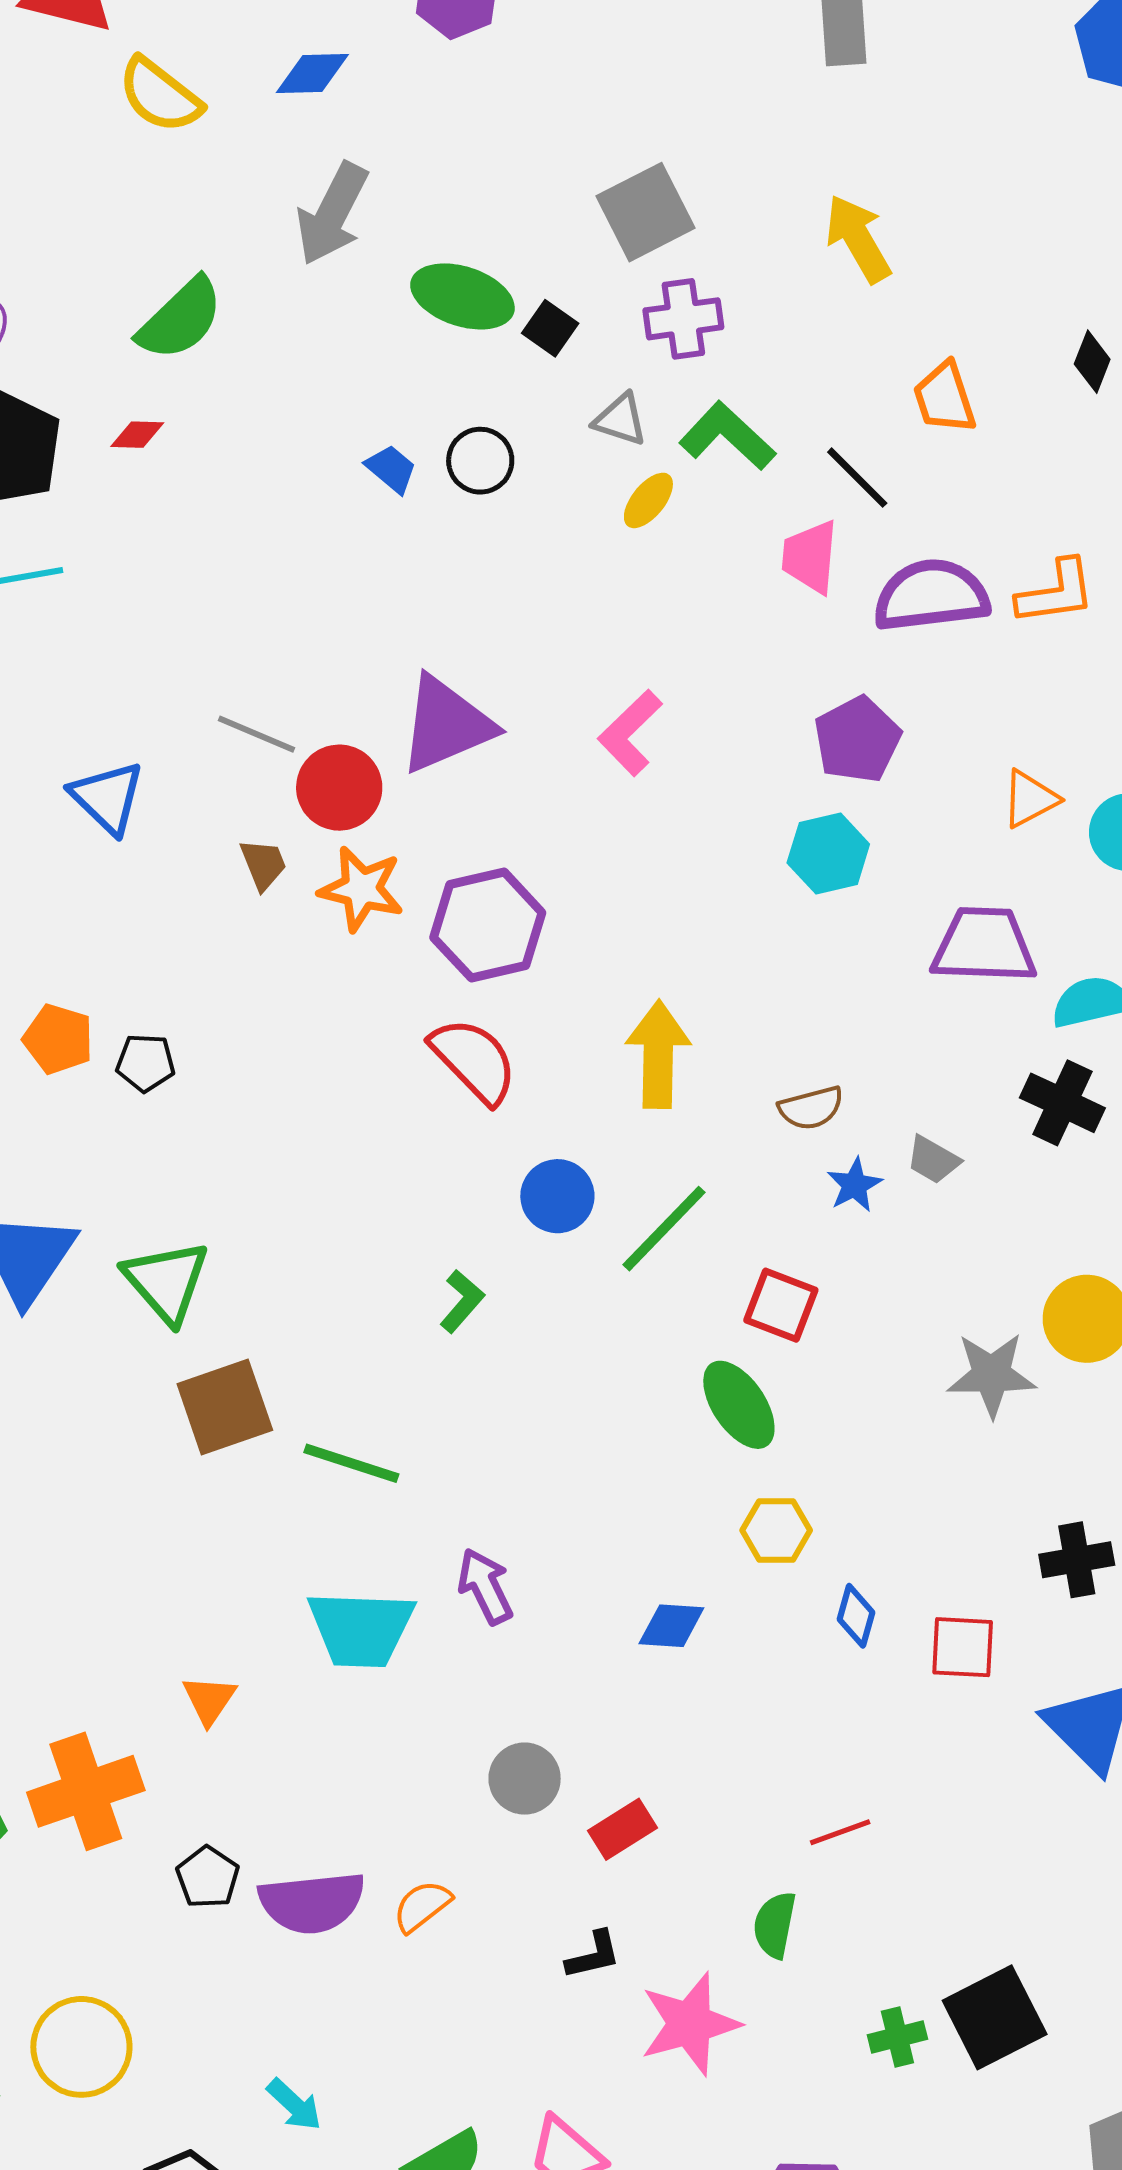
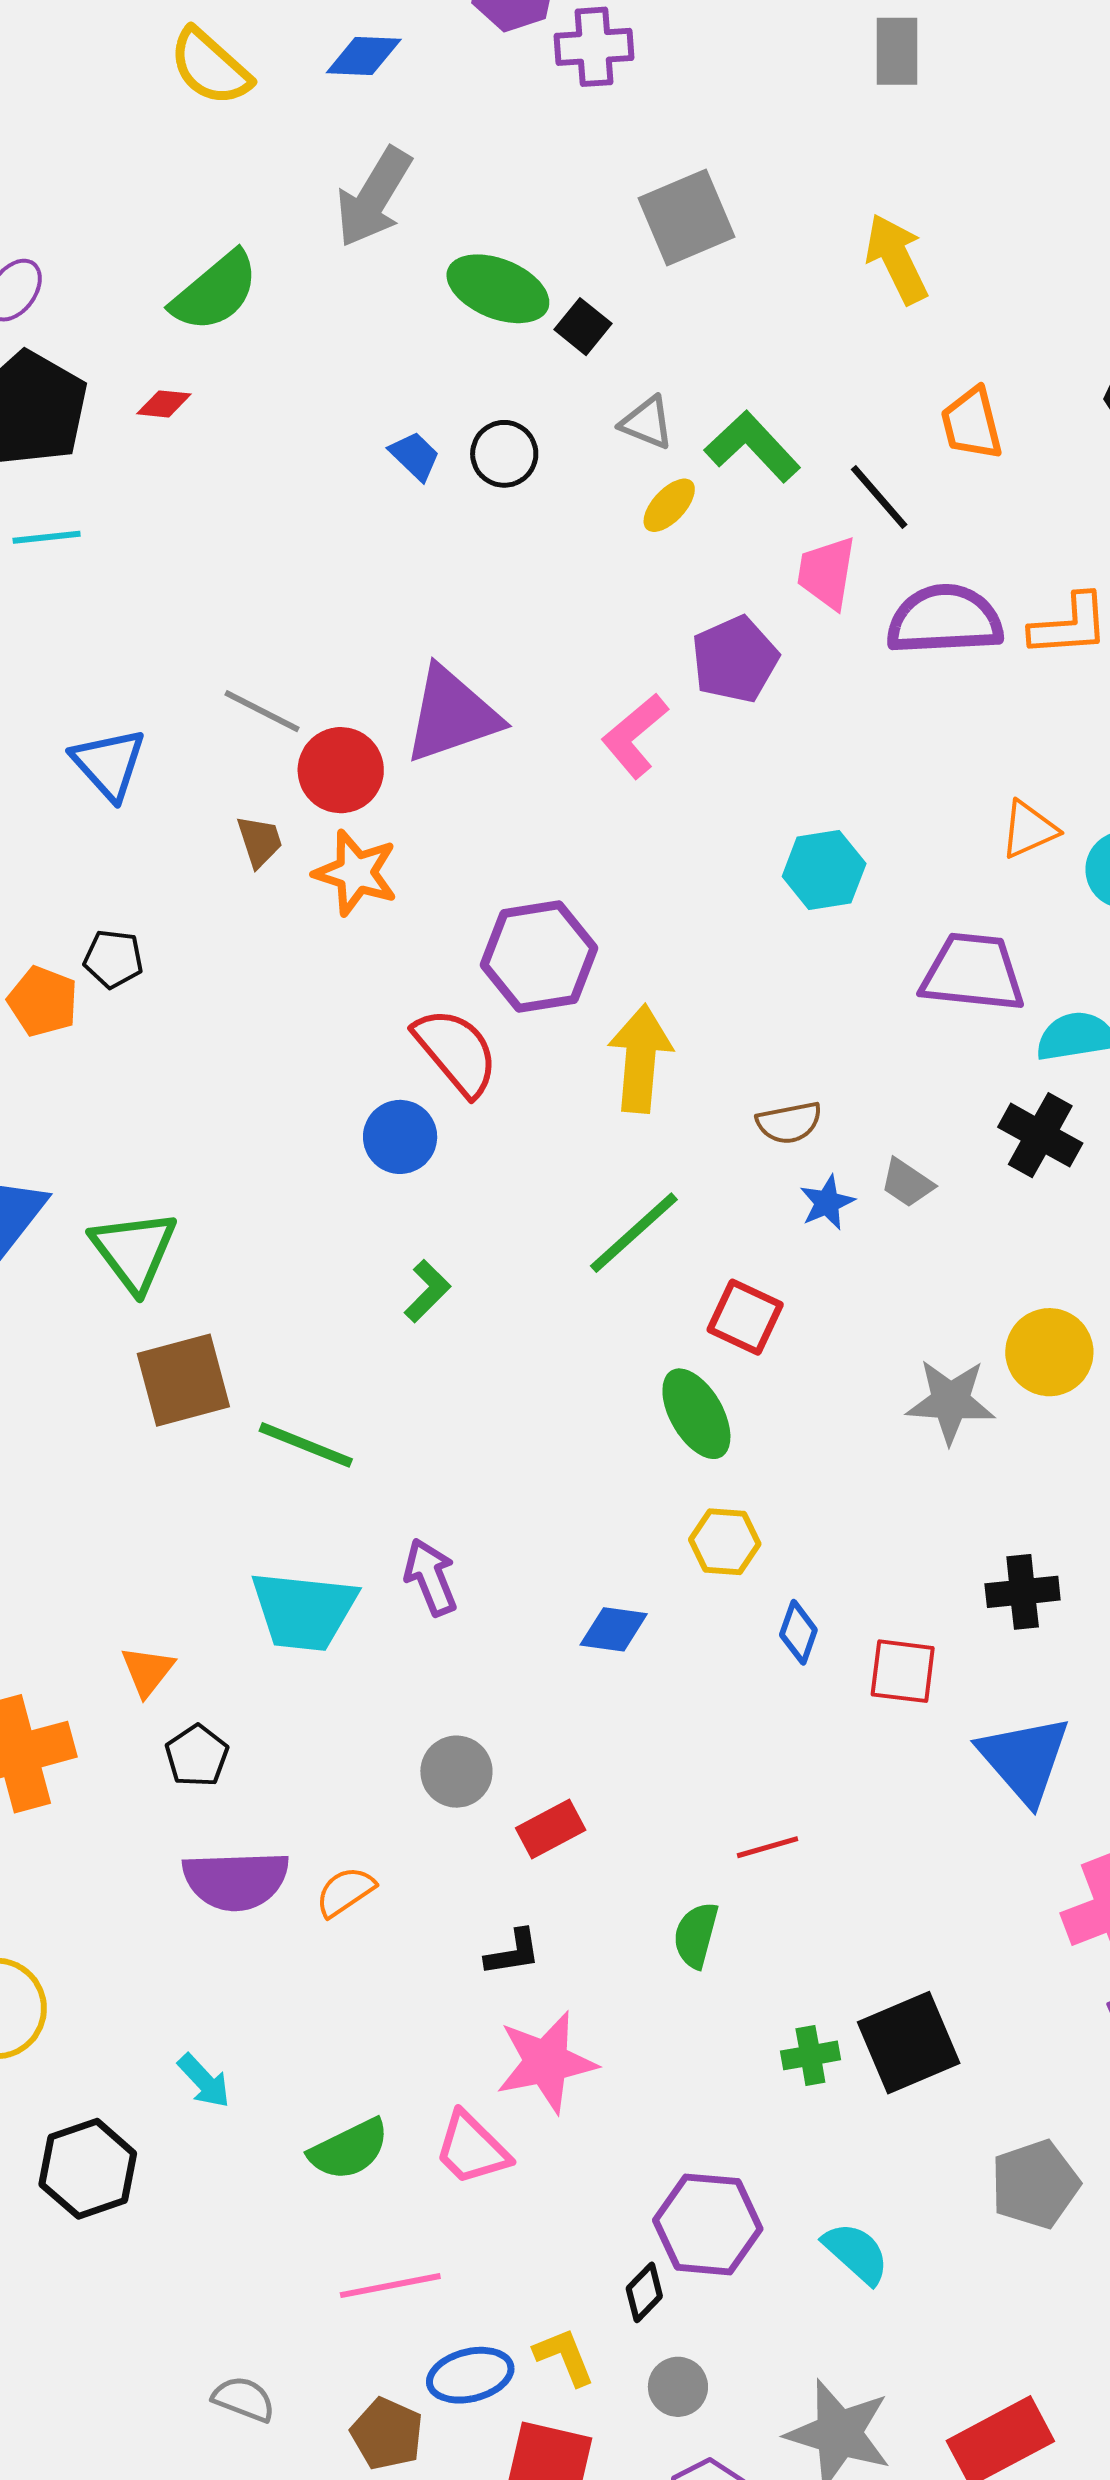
purple cross: (683, 319) -> (594, 47), moved
purple pentagon: (857, 740) -> (735, 659), moved
purple hexagon: (488, 925) -> (539, 956), moved
black pentagon: (145, 1063) -> (113, 959), moved
blue circle: (557, 1196) -> (400, 1137), moved
black pentagon: (208, 1877) -> (197, 1756), moved
pink star: (690, 2024) -> (546, 2062), moved

